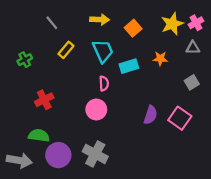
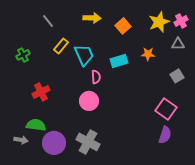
cyan trapezoid: (103, 51) -> (84, 55), moved
purple semicircle: (150, 115) -> (165, 135), moved
gray arrow: (19, 160) -> (21, 140), moved, size x0.6

